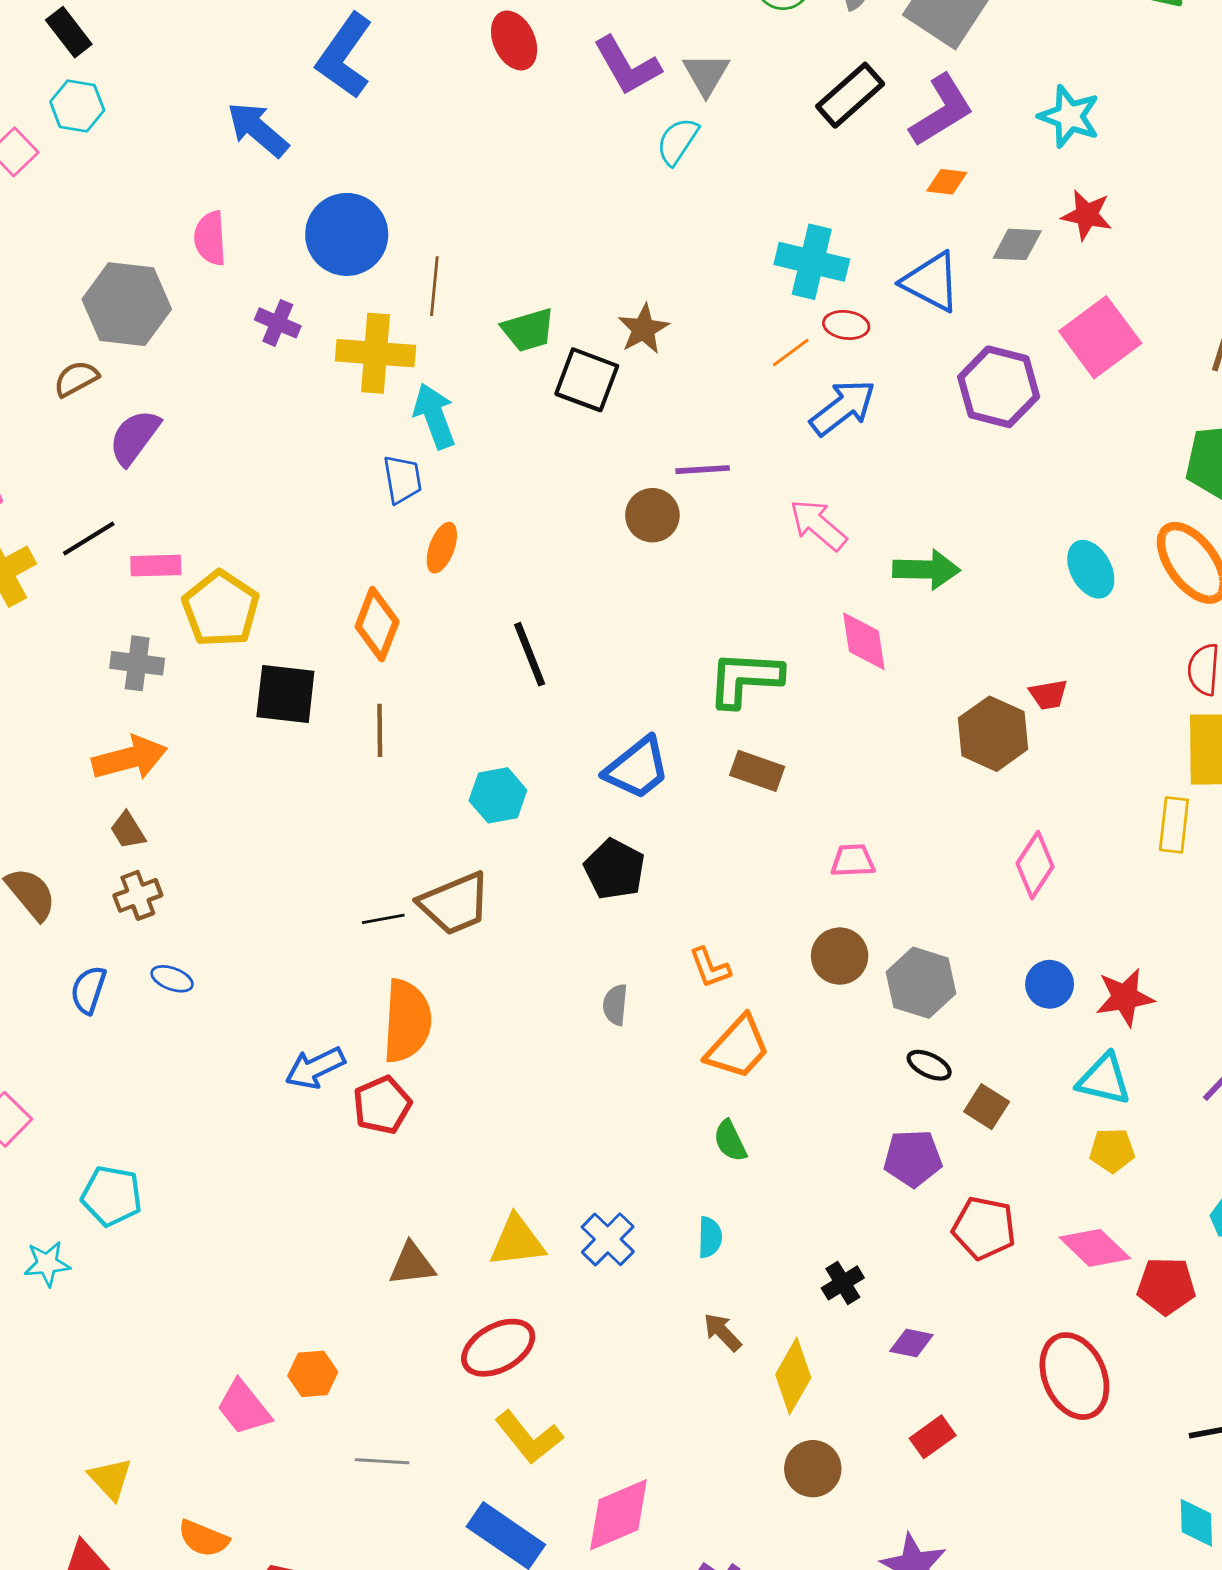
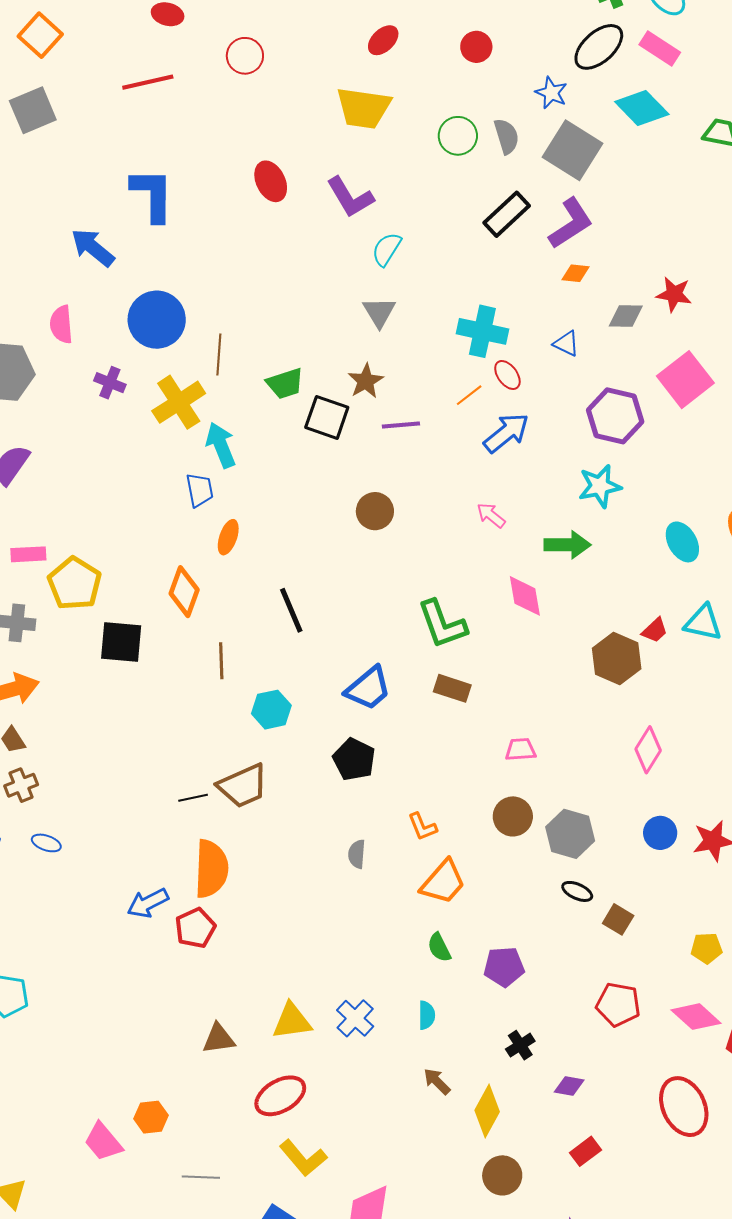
blue L-shape: (345, 56) -> (152, 195), turned 146
gray triangle: (706, 74) -> (379, 312), moved
cyan star: (1069, 116) -> (600, 486), moved, turned -30
blue triangle: (931, 282) -> (566, 344), size x0.6
red ellipse: (846, 325) -> (507, 375), turned 48
yellow cross: (376, 353) -> (179, 402), turned -36
purple line: (703, 470) -> (401, 425), moved
pink arrow: (818, 525) -> (491, 515), size x0.7
green L-shape: (745, 679) -> (442, 624), turned -112
red trapezoid: (1048, 695) -> (655, 630), turned -32
brown line: (380, 730) -> (221, 661), moved
cyan triangle: (1104, 1079) -> (703, 623), moved
purple pentagon: (913, 1158) -> (504, 967), moved

